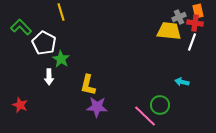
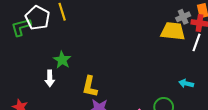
green L-shape: (21, 27) -> (21, 27), turned -60
white pentagon: (44, 43) -> (37, 18), moved

